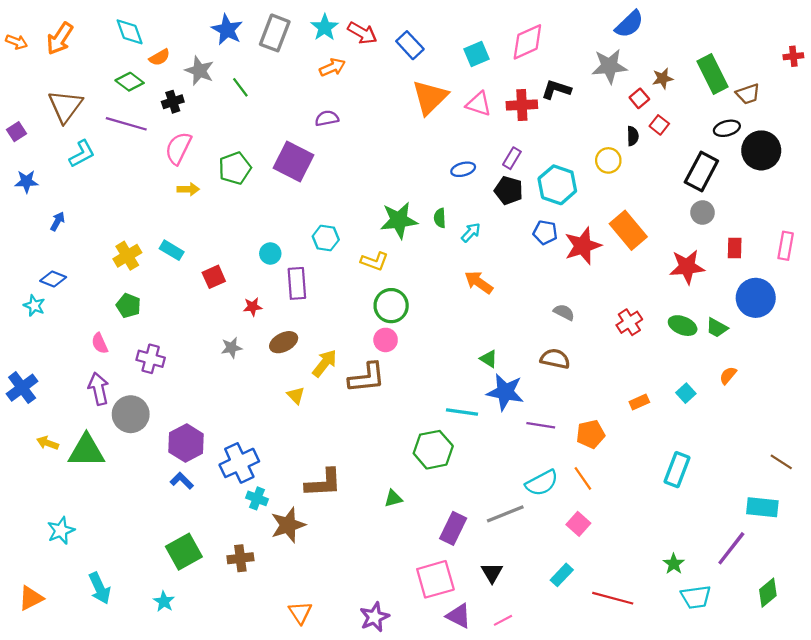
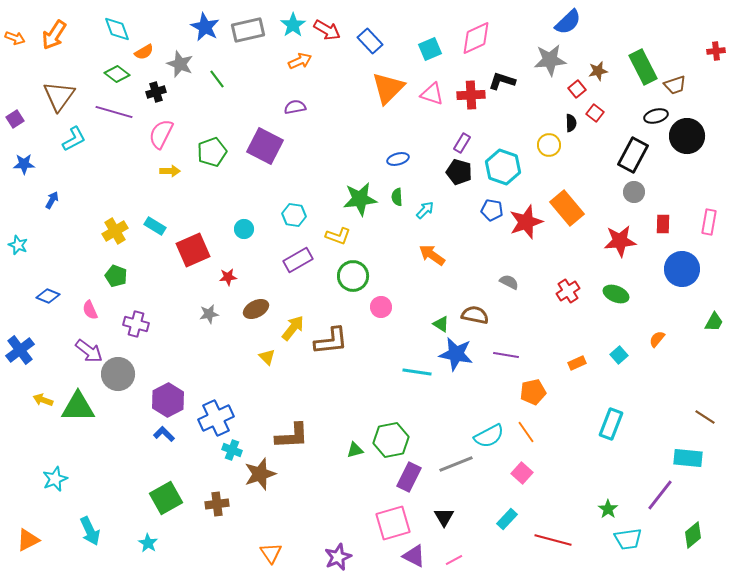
gray rectangle: (275, 33) -> (248, 30), turned 56
blue ellipse: (463, 169) -> (398, 159), moved
red square: (214, 277) -> (193, 250), size x1.6
blue diamond: (53, 279) -> (48, 296), moved
purple rectangle: (297, 283) -> (298, 260), moved, turned 64
cyan star: (34, 306) -> (18, 245), moved
green trapezoid: (717, 328) -> (714, 322), moved, turned -90
pink circle: (386, 340) -> (381, 307), moved
brown semicircle: (555, 359) -> (475, 315), moved
purple arrow: (99, 389) -> (89, 351), turned 140
purple line: (541, 425) -> (506, 355), moved
green hexagon: (433, 450) -> (391, 440), moved

